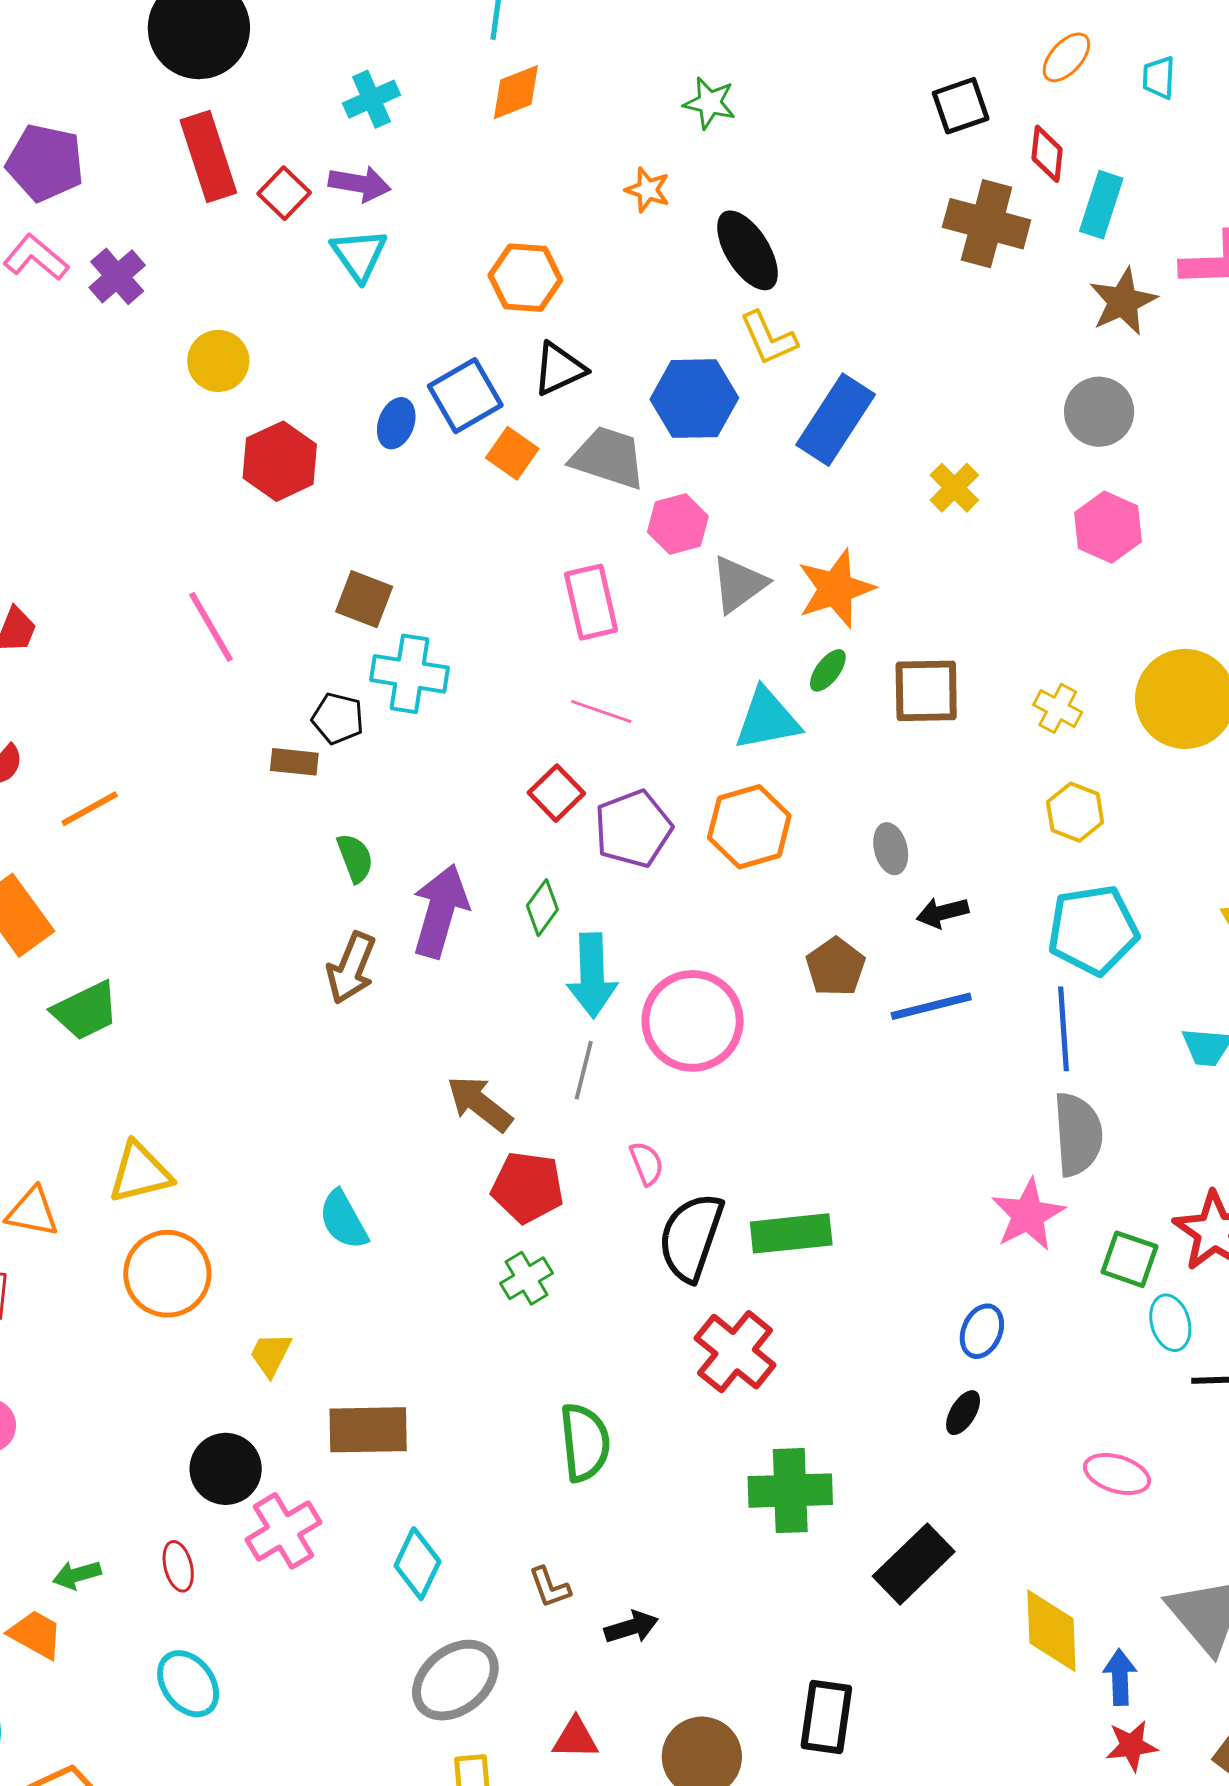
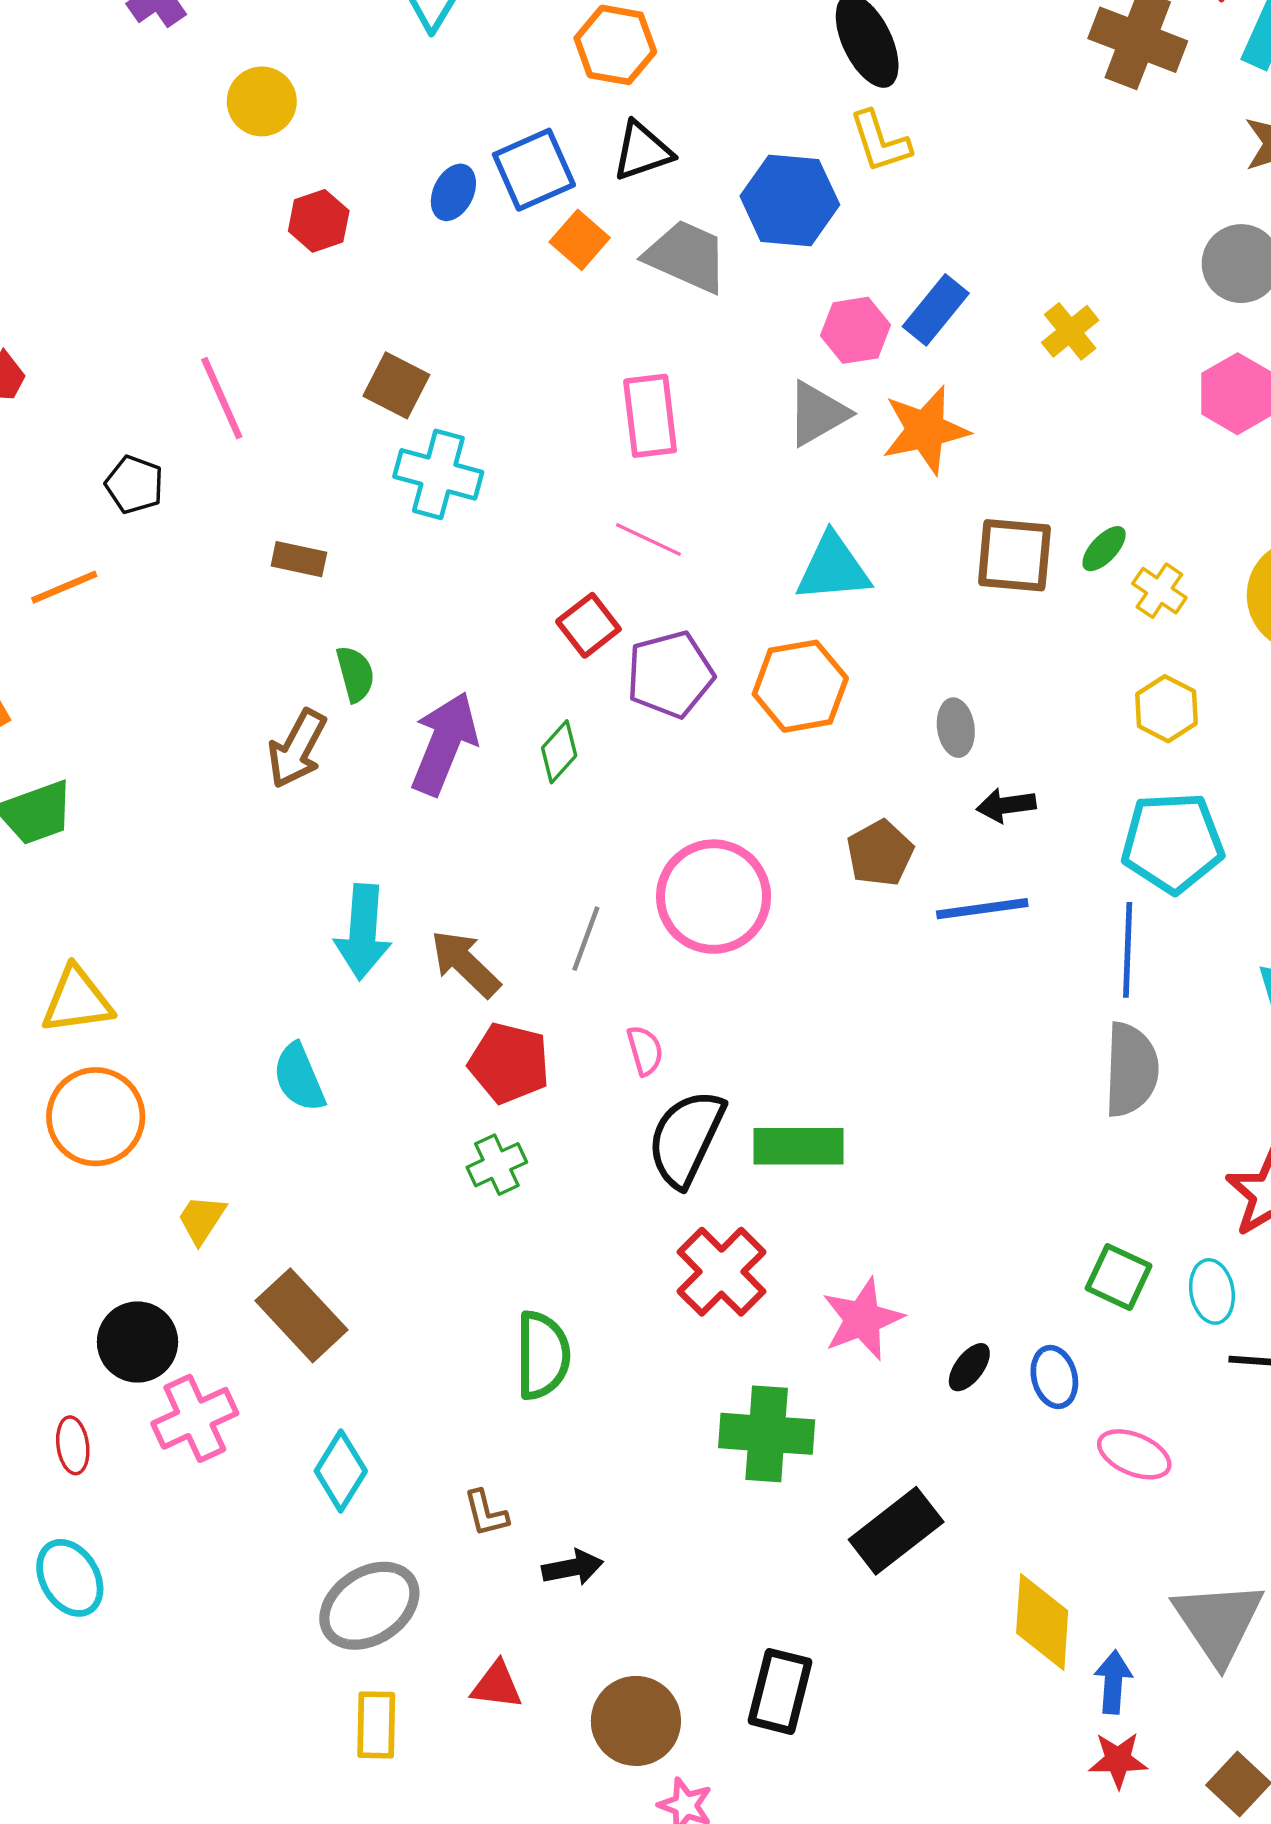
blue rectangle: (836, 420) -> (936, 310), moved, size x0.7
red hexagon: (280, 461) -> (319, 221), size x0.7
pink hexagon: (678, 524) -> (855, 330), moved
green ellipse: (828, 670) -> (1104, 549), moved
black pentagon: (338, 718) -> (134, 485), moved
brown arrow: (351, 968) -> (297, 749), moved
cyan arrow: (592, 975) -> (363, 932), moved
pink star: (1028, 1215) -> (863, 1319), moved
green square: (1129, 1259) -> (1119, 1277), moved
blue ellipse: (982, 1331) -> (1054, 1377), moved, turned -44
brown rectangle: (368, 1430) -> (302, 1315), turned 42

